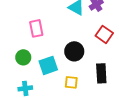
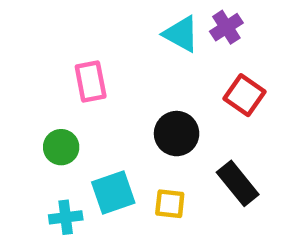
cyan square: (48, 65) -> (113, 192), moved
black rectangle: (101, 73) -> (238, 183), turned -36

